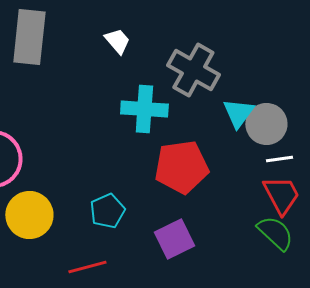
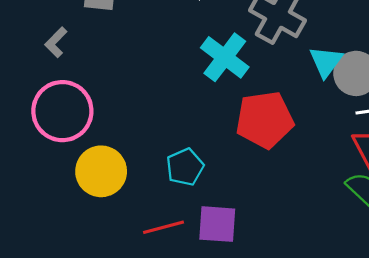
cyan cross: (144, 109) -> (225, 57), turned 33
purple square: (174, 239) -> (217, 224), moved, turned 30

